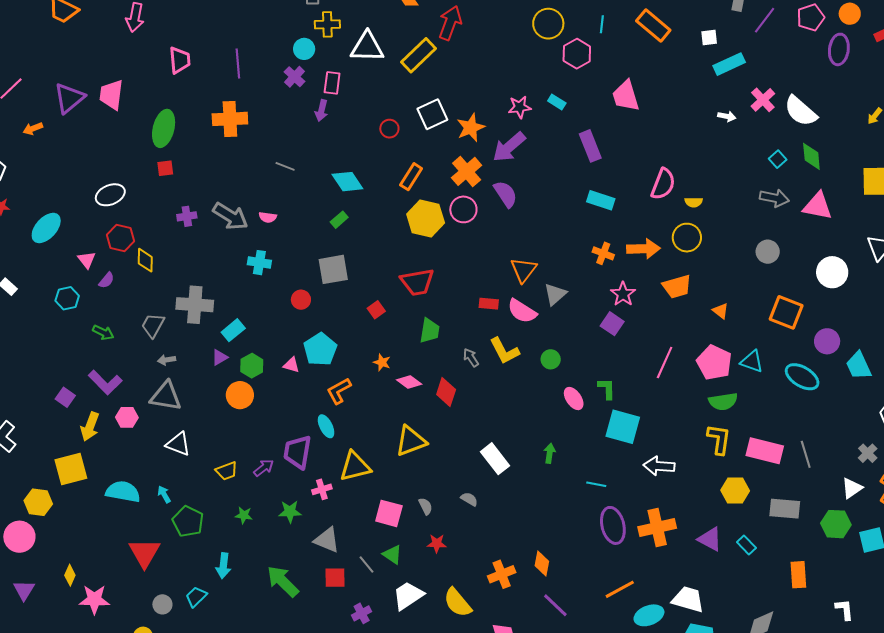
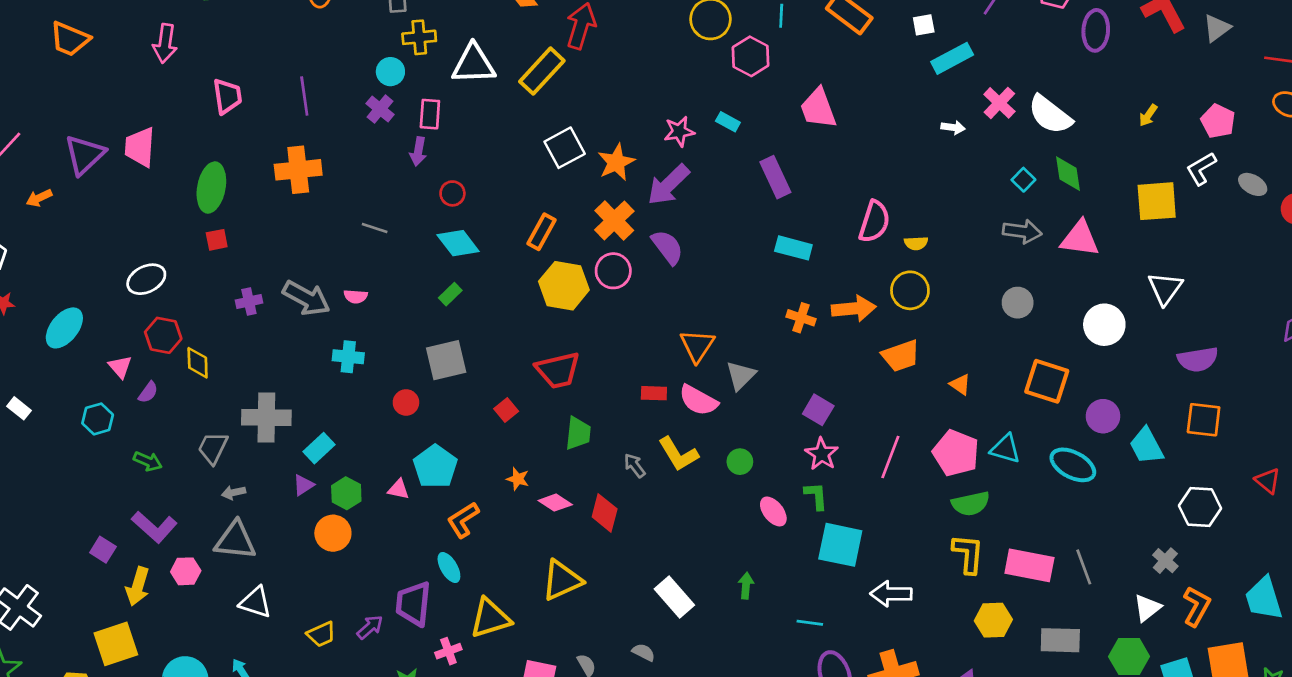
red circle: (389, 129) -> (452, 193), moved
pink star: (623, 294) -> (822, 454), moved

